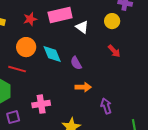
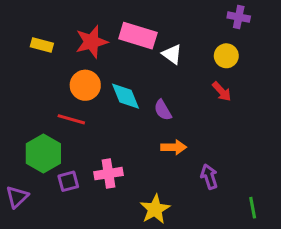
pink rectangle: (60, 15) -> (138, 36), turned 30
red star: (30, 19) -> (91, 42), size x1.5
yellow circle: (112, 21) -> (226, 56), moved
purple square: (13, 117) -> (68, 181), moved

